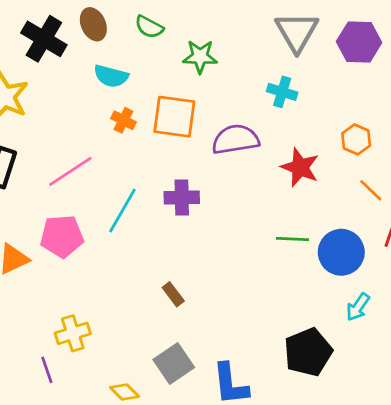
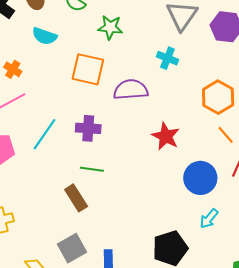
orange cross: (124, 120) -> (13, 69), moved
orange hexagon: (356, 139) -> (218, 97), size x1.5
red star: (300, 167) -> (166, 136), moved
green line: (292, 239) -> (92, 169), moved
brown rectangle: (173, 294) -> (76, 198), size x1.5

